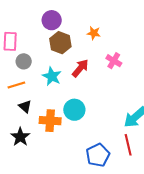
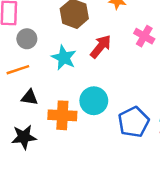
black triangle: (25, 106) -> (29, 97), turned -32
black star: (20, 137) -> (24, 137), turned 30
blue pentagon: (98, 155) -> (134, 122), moved

